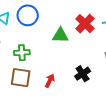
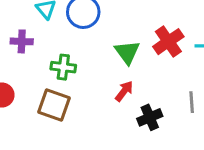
green triangle: (60, 35) -> (127, 52), turned 42
red arrow: (50, 81) -> (124, 91), moved

